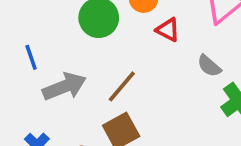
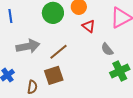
blue line: (31, 57) -> (10, 16), moved

